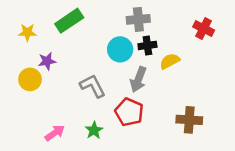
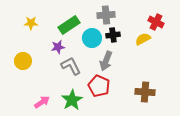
green rectangle: (69, 21) -> (69, 25), moved
yellow star: (27, 32) -> (31, 23), moved
purple star: (47, 61) -> (58, 47), moved
yellow semicircle: (170, 61) -> (143, 39), moved
green star: (94, 130) -> (72, 100), size x1.5

